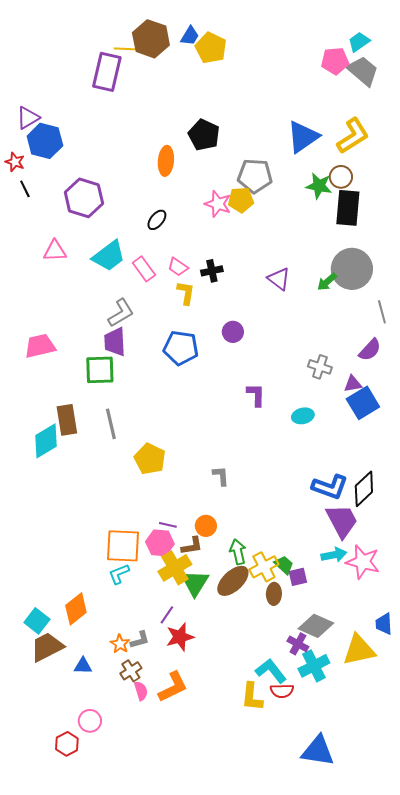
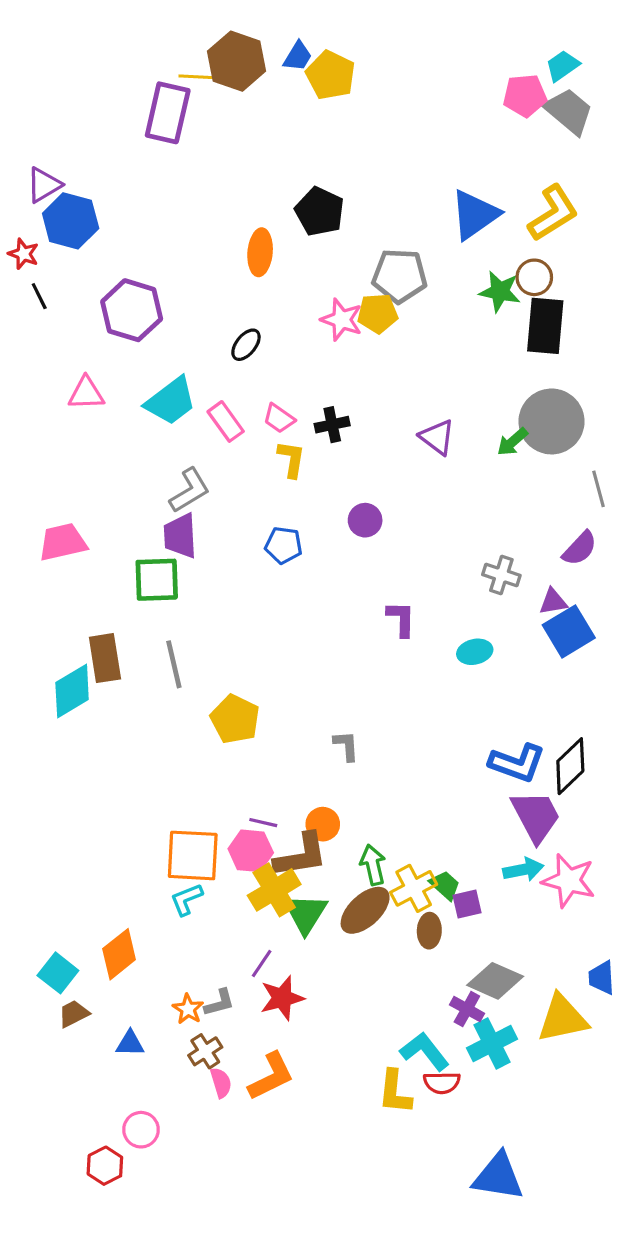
blue pentagon: (181, 348) -> (284, 545), size x0.7
brown L-shape: (192, 546) -> (301, 855), size x1.6
brown trapezoid: (47, 647) -> (74, 1014), size x0.6

